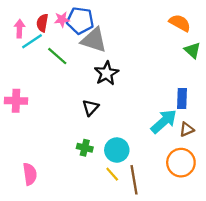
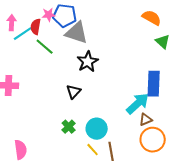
red semicircle: (42, 23) -> (36, 27), moved
blue rectangle: (182, 98) -> (154, 84), size x1.4
brown triangle: (187, 129) -> (146, 120), moved
green cross: (85, 148) -> (69, 127), turned 32

